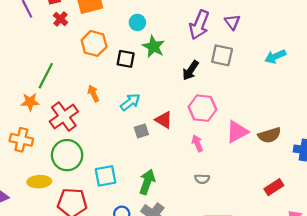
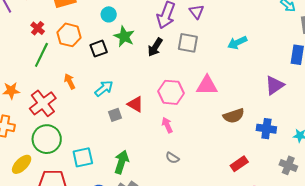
red cross: (60, 19) -> (38, 28), moved
black square: (126, 59) -> (99, 49), turned -30
black arrow: (190, 70) -> (155, 47), moved
green line: (46, 76) -> (41, 55), moved
pink triangle: (237, 132) -> (207, 85), moved, turned 30
gray semicircle: (202, 179) -> (172, 158), turned 32
yellow ellipse: (39, 182) -> (22, 164), turned -40

